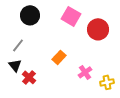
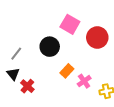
black circle: (30, 15) -> (50, 47), moved
orange rectangle: (59, 57) -> (67, 71), moved

